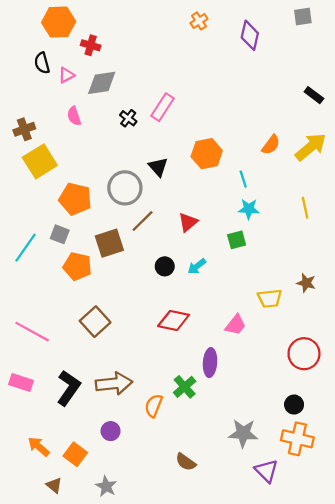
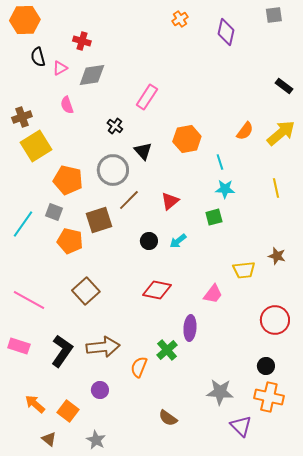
orange hexagon: (59, 22) -> (25, 20), moved
black cross: (128, 118) -> (115, 126), moved

